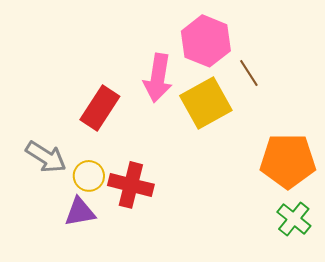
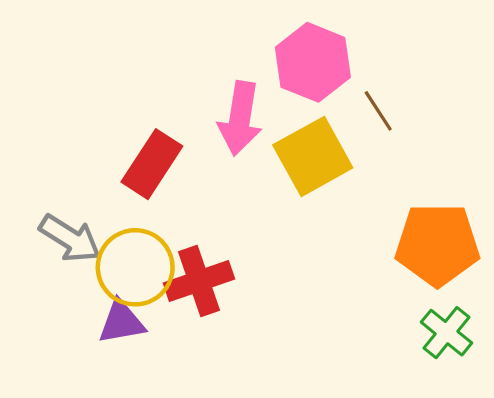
yellow circle: (89, 176) -> (135, 267), size x1.6
red cross: (131, 185) -> (199, 281), turned -33

